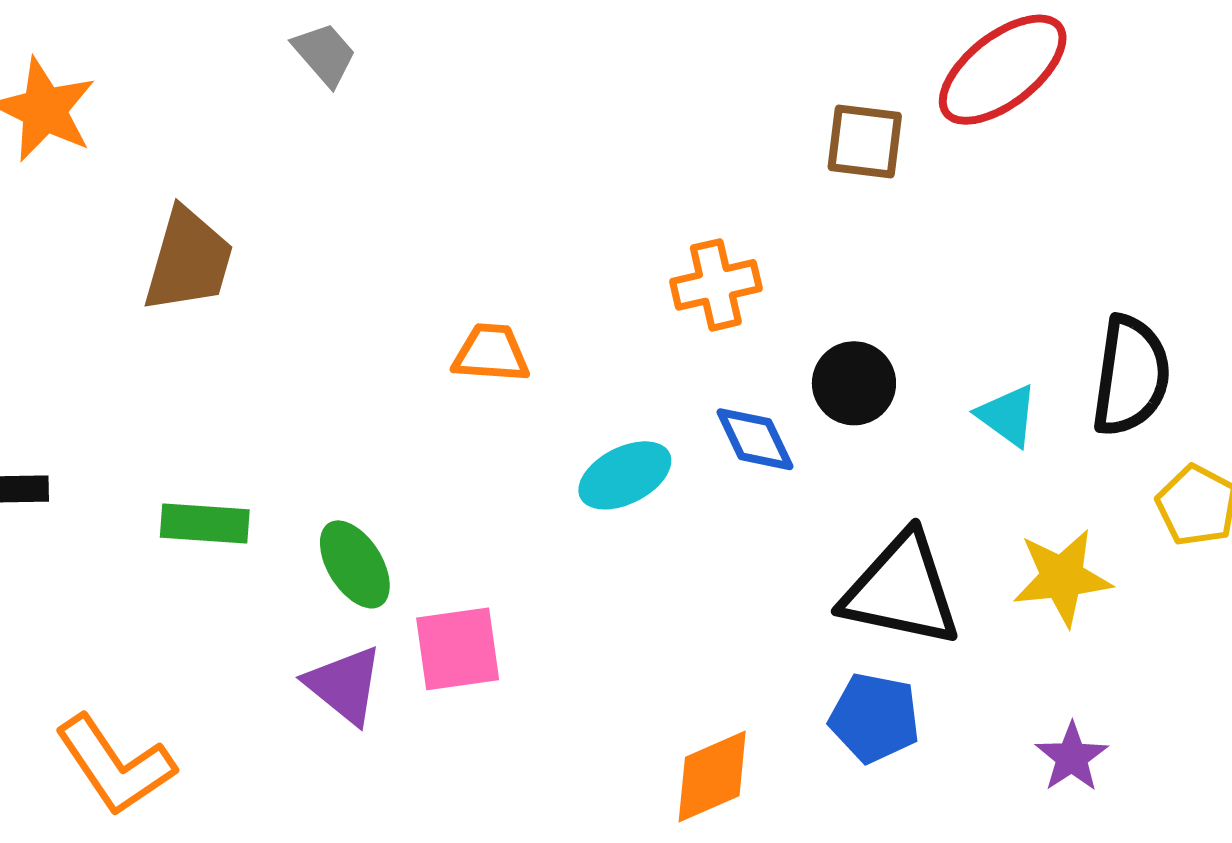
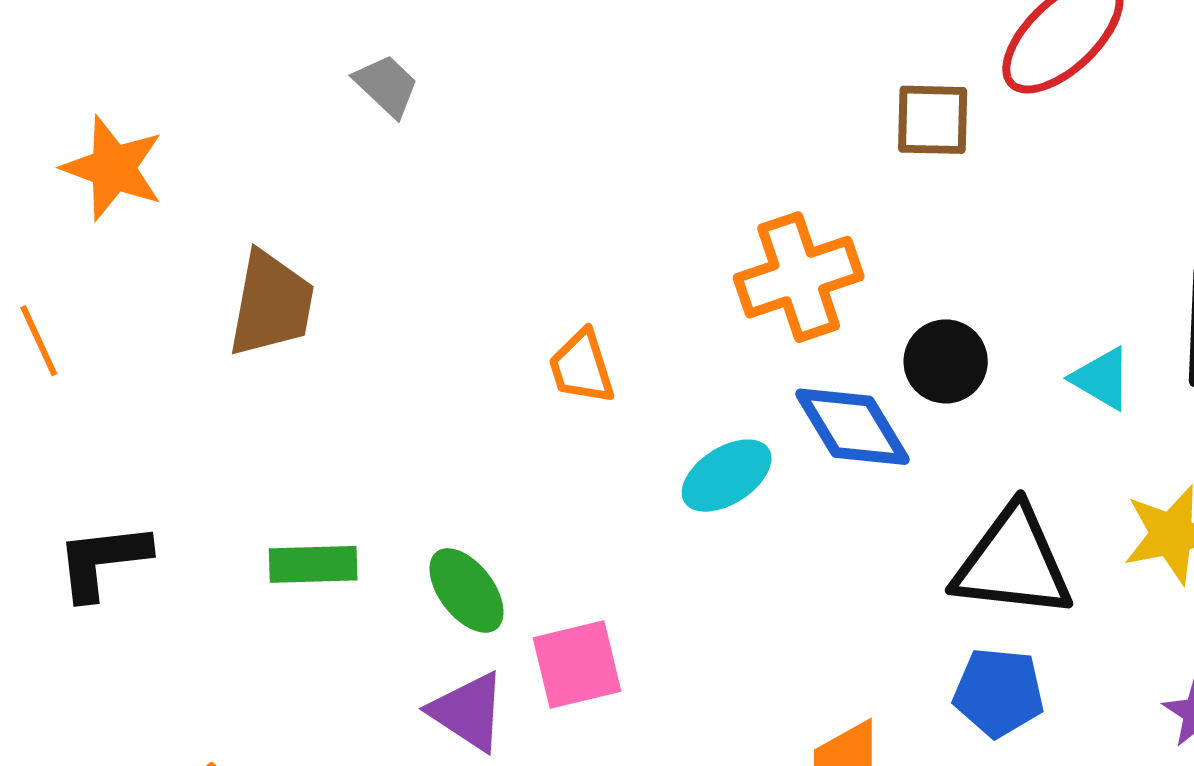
orange cross: (716, 285) -> (799, 277), size x1.4
orange trapezoid: (491, 353) -> (581, 367), turned -106
blue diamond: (755, 439) -> (852, 427), size x1.4

